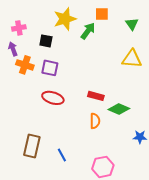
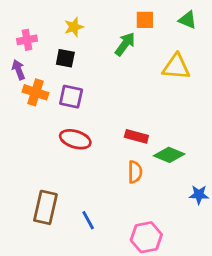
yellow star: (65, 19) -> (74, 27), moved, size x0.6
green triangle: (132, 24) -> (188, 20), moved, turned -32
yellow triangle: (132, 59) -> (176, 67), moved

